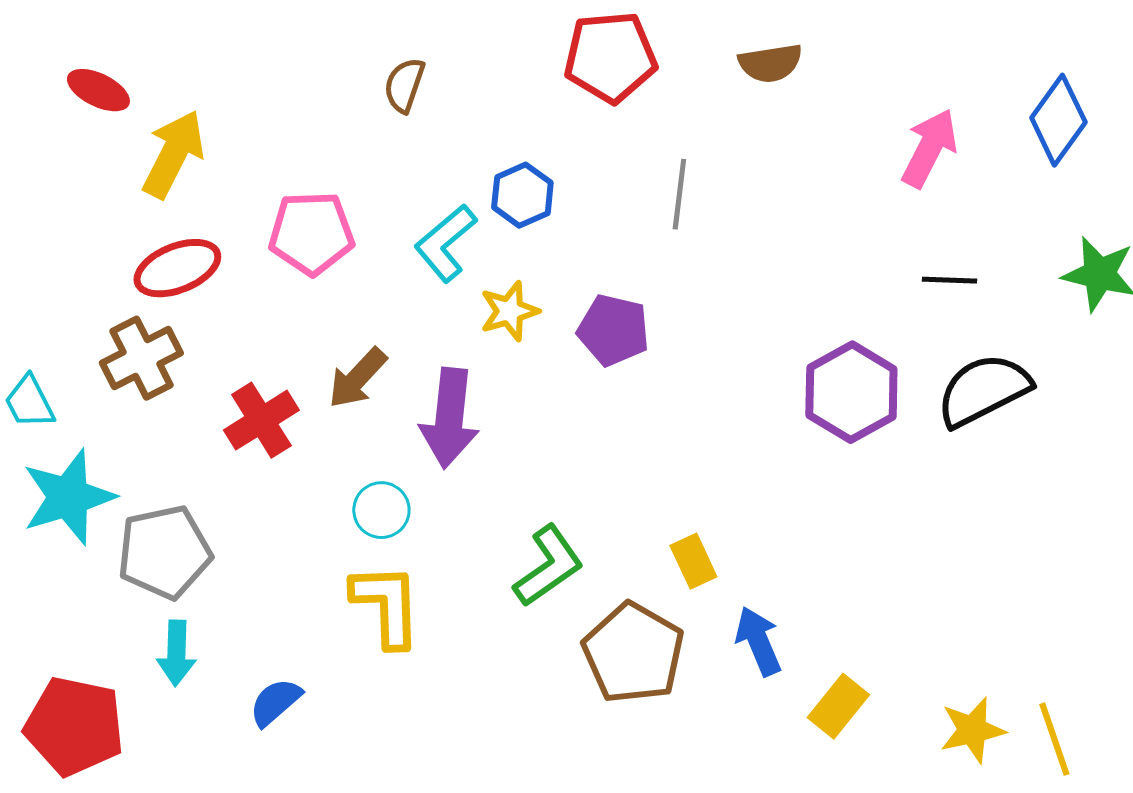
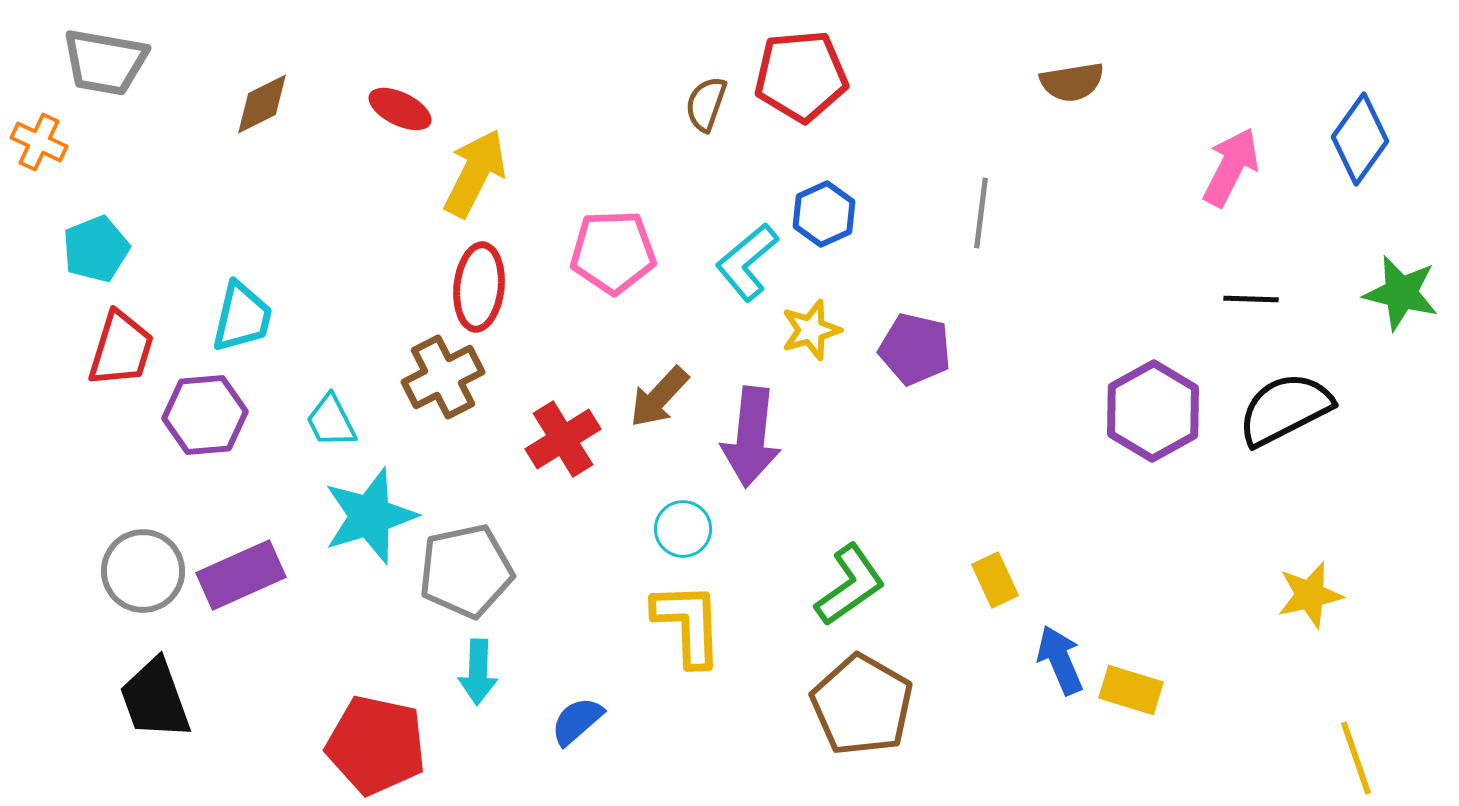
red pentagon: (610, 57) -> (801, 76), moved
red ellipse: (177, 268) -> (479, 287), turned -62
brown pentagon: (633, 653) -> (862, 705), moved
yellow rectangle: (838, 706) -> (1131, 690), moved, turned 68
yellow star: (972, 730) -> (1310, 595), moved

